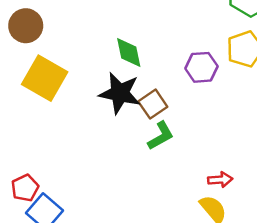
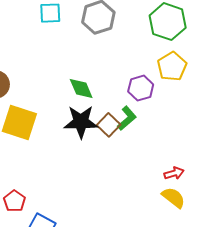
green L-shape: (161, 136) -> (127, 118), moved
red pentagon: (25, 188) -> (14, 201), moved

